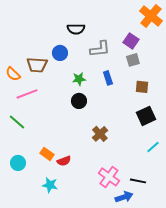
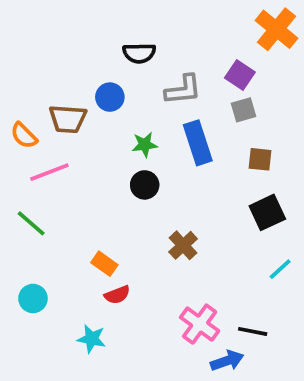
blue rectangle: (108, 78) -> (198, 143), size x1.6
orange rectangle: (47, 154) -> (104, 264), moved

